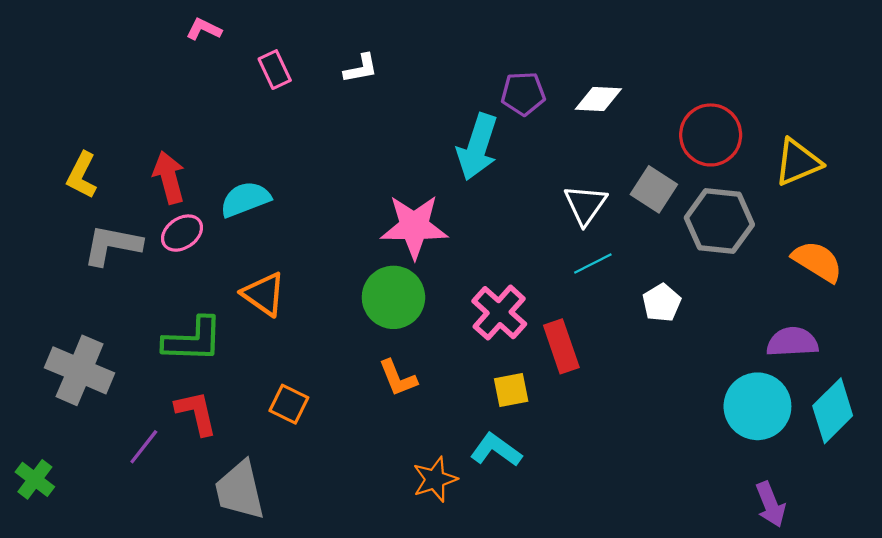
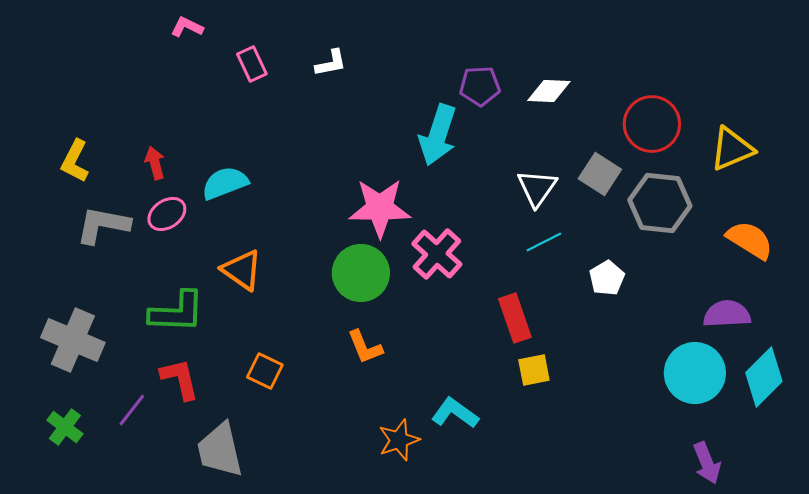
red arrow: (169, 177) -> (155, 163), size x0.7
pink cross: (499, 313) -> (437, 254), moved
yellow square: (511, 390) -> (534, 370), moved
green cross: (35, 479) -> (65, 427), moved

